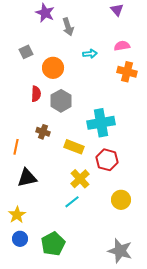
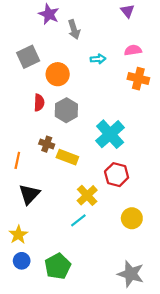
gray square: (26, 52) -> (28, 57), size x1.5
cyan cross: (101, 123) -> (110, 134), turned -32
yellow rectangle: (74, 147) -> (67, 157), moved
black triangle: (27, 178) -> (29, 194), turned -35

